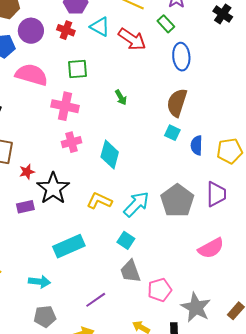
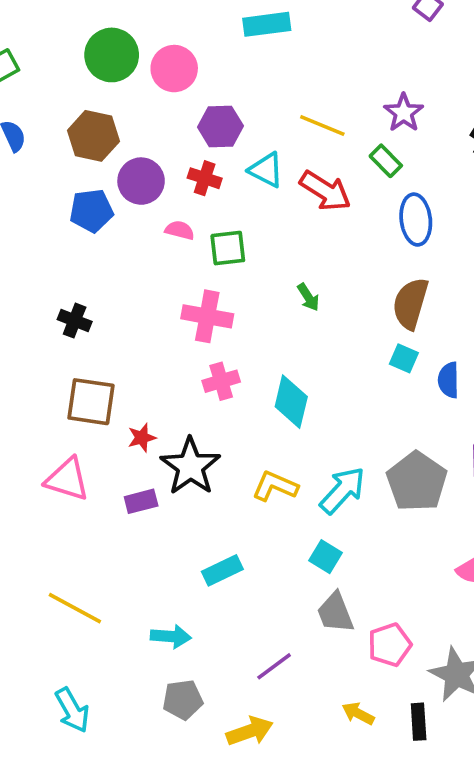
pink semicircle: (32, 75) -> (180, 230), moved, size x0.5
cyan rectangle: (69, 246) -> (222, 570), size x0.7

